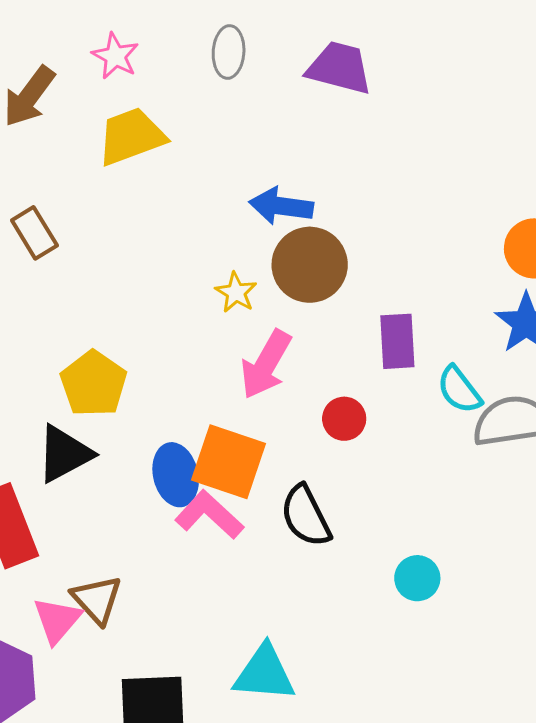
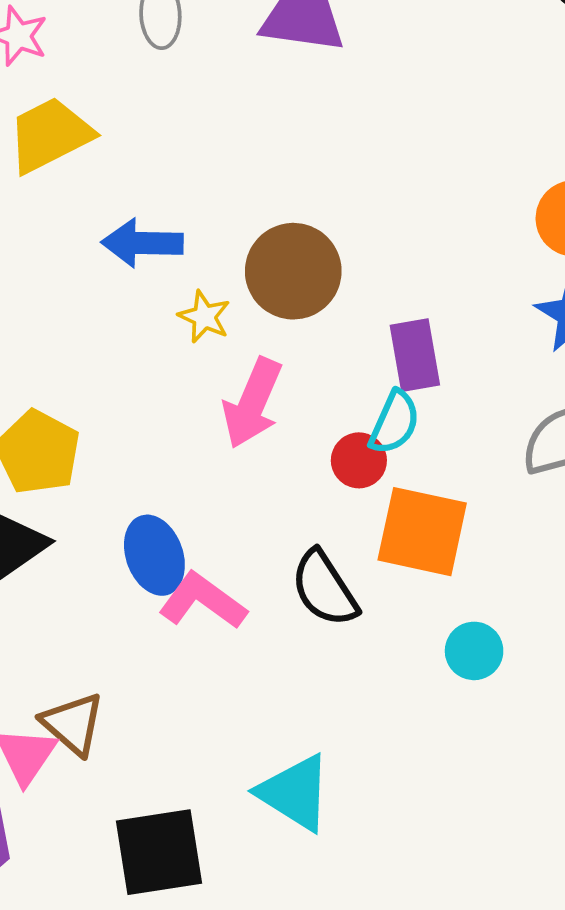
blue arrow: (281, 206) -> (142, 243), moved
cyan semicircle: (459, 390) -> (394, 422), moved, turned -112
orange square: (228, 462) -> (422, 532), moved
cyan triangle: (264, 673) -> (295, 793), turned 34

